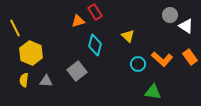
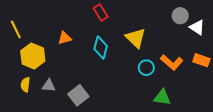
orange triangle: (78, 21) -> (65, 38), moved
yellow triangle: (128, 36) -> (136, 38), size x1.5
orange rectangle: (190, 57) -> (201, 60), turned -35
gray square: (77, 71) -> (78, 95), moved

